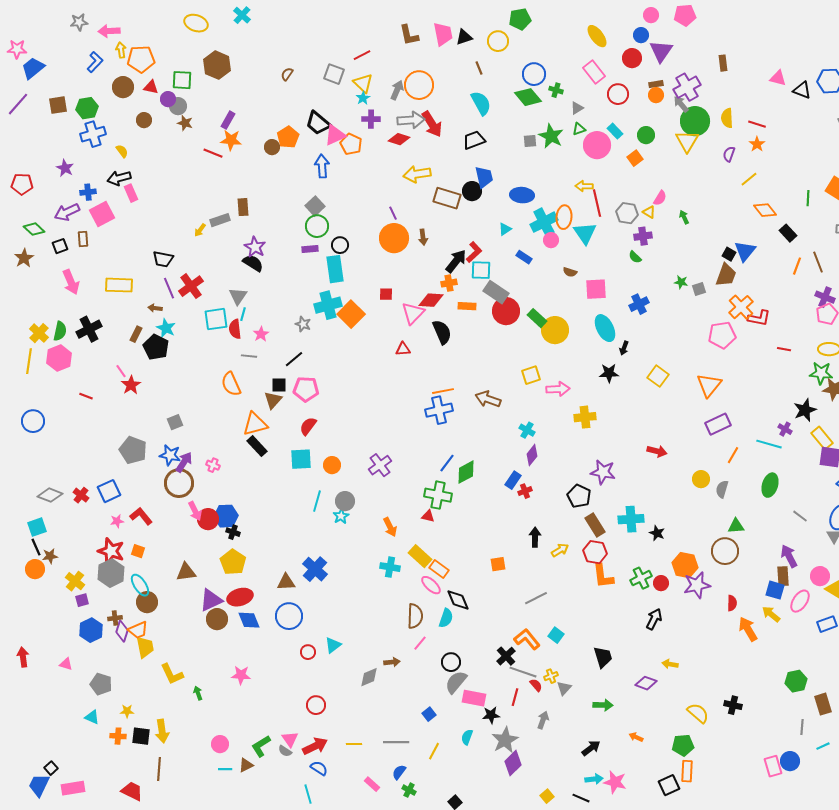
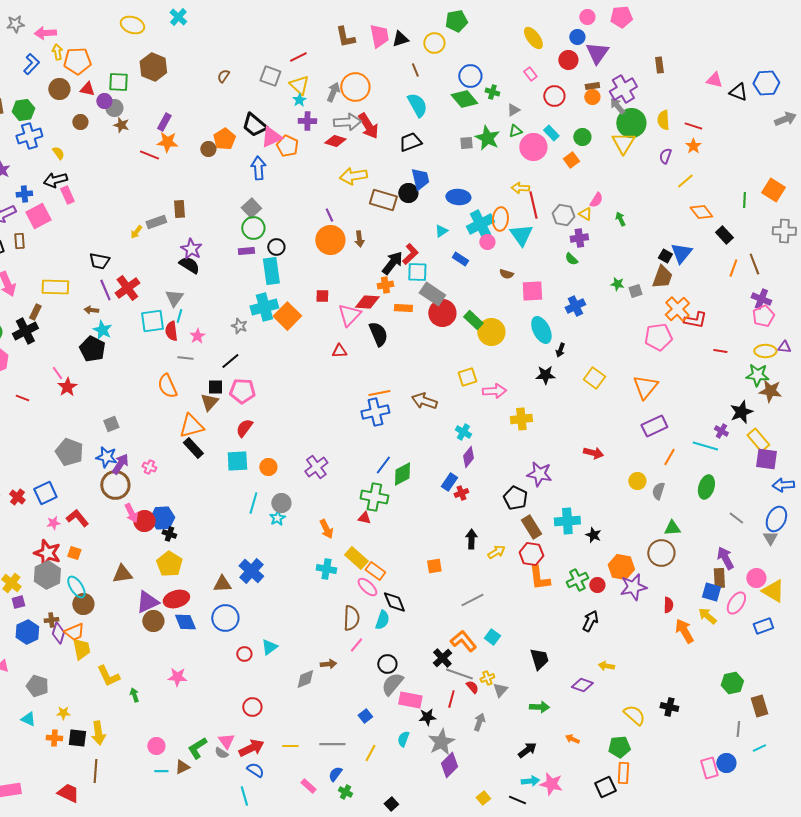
pink rectangle: (594, 72) -> (530, 74), size x0.6
brown rectangle: (136, 334) -> (35, 312), moved

